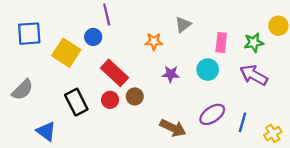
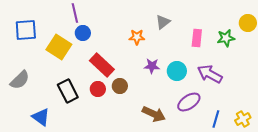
purple line: (107, 14) -> (75, 13), moved
cyan circle: (208, 70) -> (177, 71), moved
purple arrow: (254, 75) -> (210, 74), moved
blue line: (243, 122) -> (216, 119), moved

